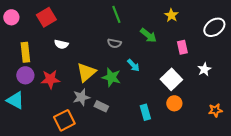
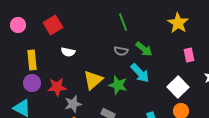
yellow star: (171, 15) -> (178, 23), size x1.5
green arrow: (148, 35) -> (144, 49), moved
cyan arrow: (133, 65) -> (140, 73), size x1.5
gray star: (81, 97) -> (73, 104), moved

